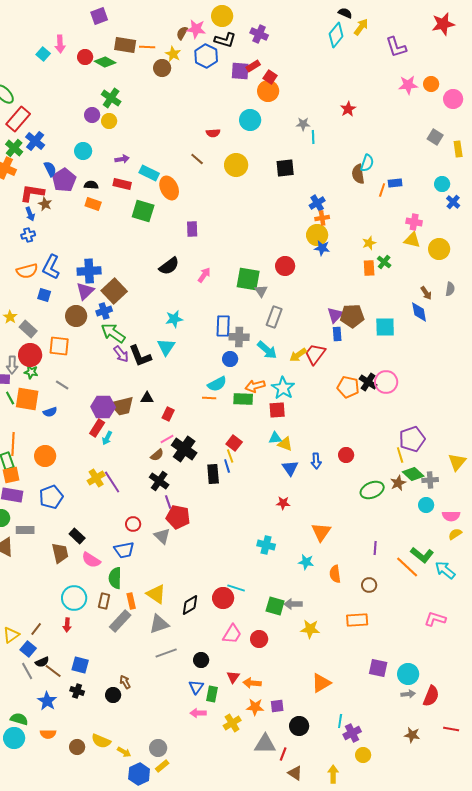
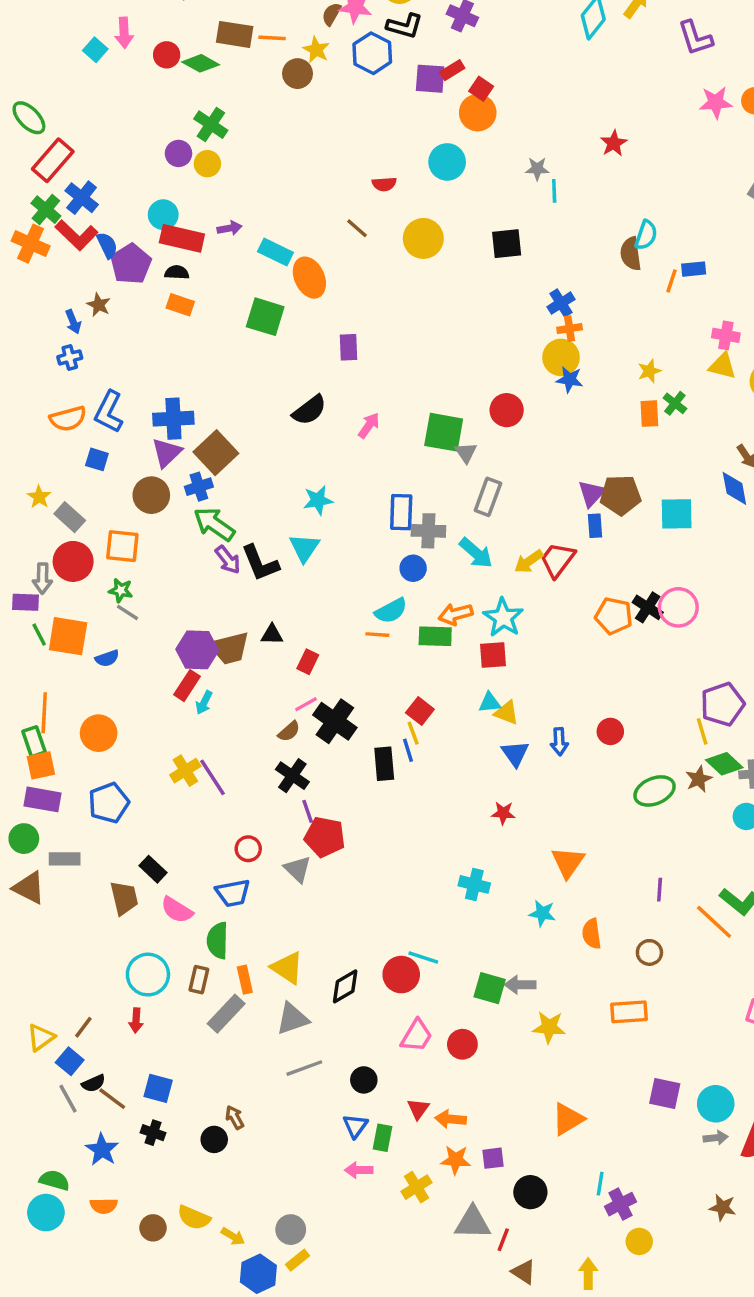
red rectangle: (122, 184) -> (182, 238), moved, size x1.4
red L-shape: (32, 193) -> (77, 235), moved, turned -145
green star: (31, 372) -> (121, 590), moved

